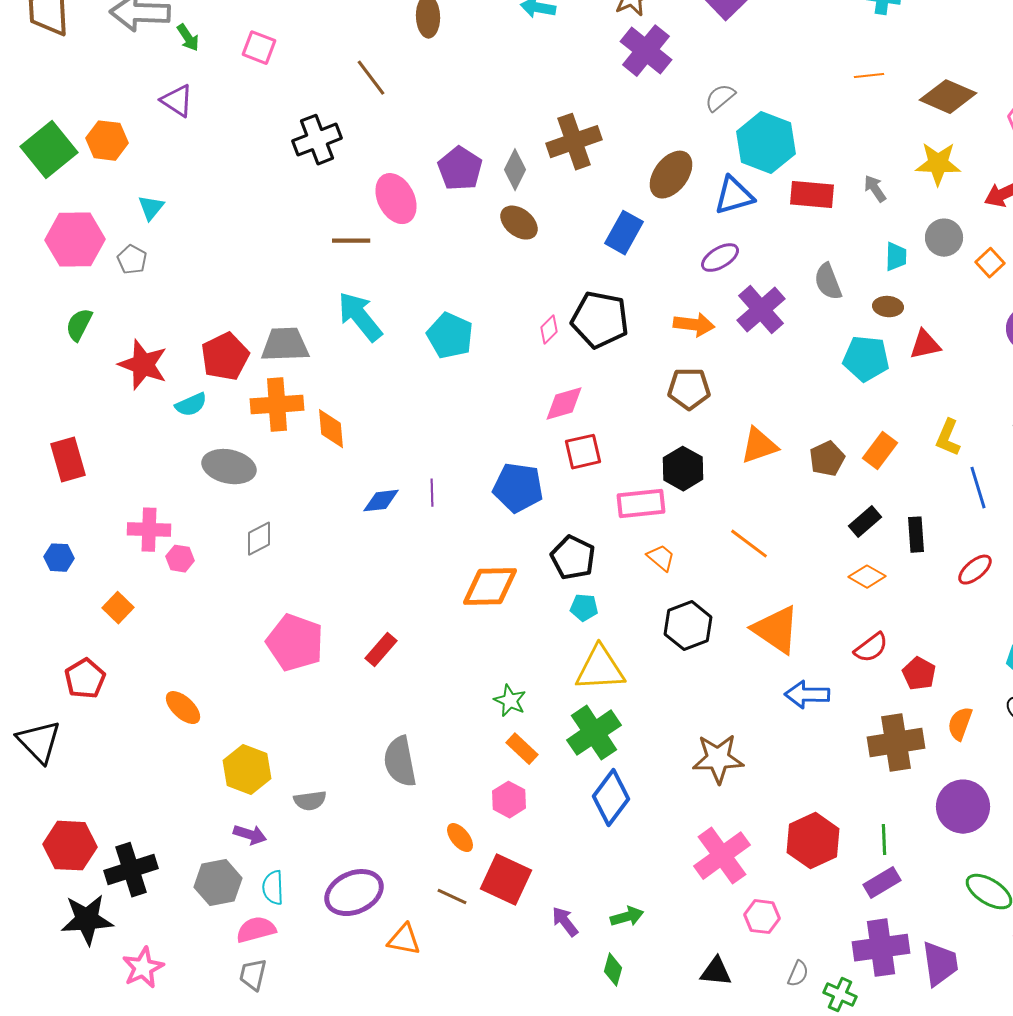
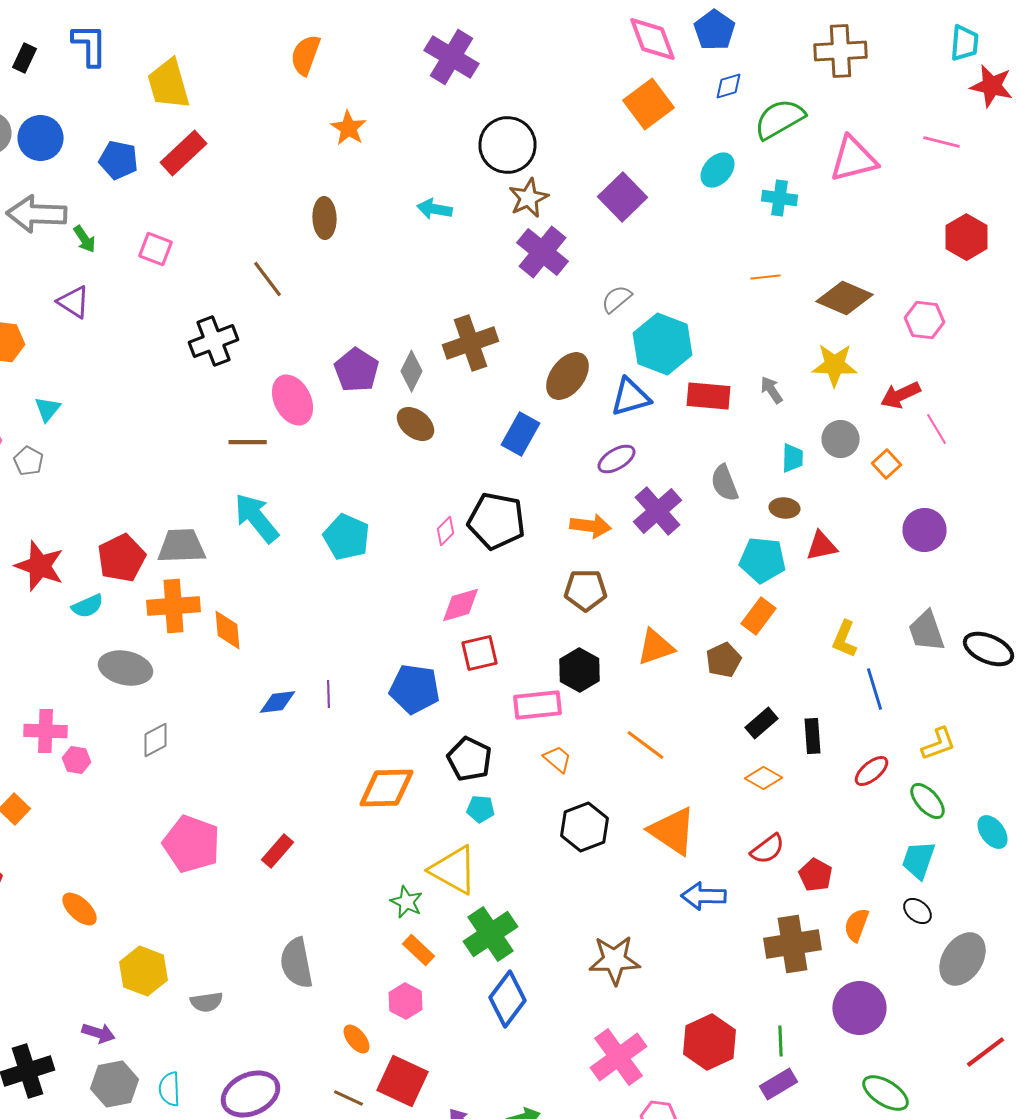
orange rectangle: (880, 451) -> (758, 616), moved
yellow triangle: (600, 669) -> (454, 870), moved, turned 32
purple arrow: (250, 835) -> (98, 1033), moved

